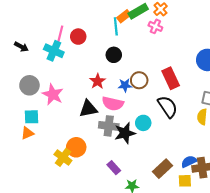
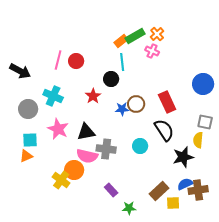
cyan line: (116, 26) -> (122, 62), moved
black arrow: (21, 47) -> (20, 71), size x1.5
cyan cross: (54, 51) -> (53, 96), moved
red star: (98, 81) -> (93, 96), moved
pink star: (53, 94) -> (58, 129), moved
pink semicircle: (113, 104) -> (87, 156), moved
black star: (125, 133) -> (183, 157), moved
yellow square: (185, 181) -> (173, 203), moved

